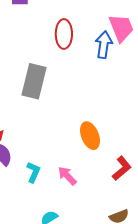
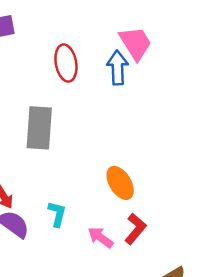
red L-shape: (122, 168) -> (135, 229), moved
cyan L-shape: (33, 172) -> (57, 214), moved

